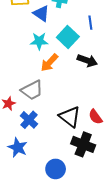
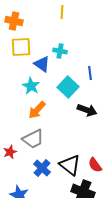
cyan star: (39, 41) -> (31, 86), moved, turned 30
orange arrow: (49, 63) -> (37, 110), moved
blue cross: (29, 120) -> (42, 168), moved

